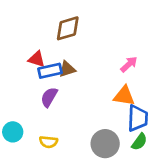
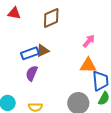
brown diamond: (68, 28) -> (51, 18), moved
red triangle: (37, 59) -> (14, 13), moved

